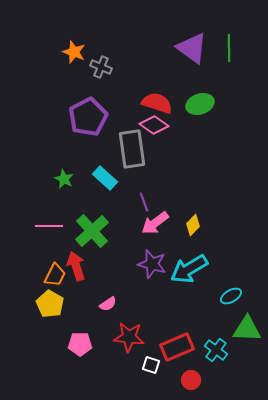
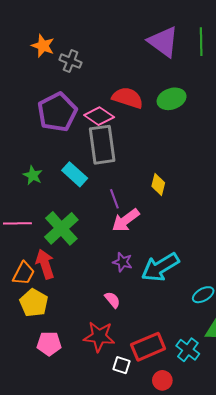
pink diamond: (154, 125) -> (99, 116), moved
yellow diamond: (193, 225) -> (158, 185), moved, turned -30
purple star: (152, 264) -> (123, 262), size x0.7
yellow pentagon: (50, 304) -> (34, 303), moved
pink semicircle: (108, 304) -> (112, 300), moved, turned -96

